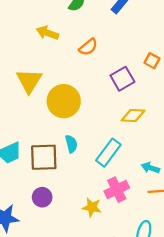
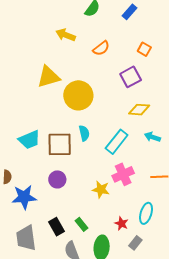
orange square: (152, 61) -> (144, 49), moved
yellow triangle: (29, 81) -> (48, 77), turned 40
cyan arrow: (150, 168) -> (152, 137), moved

